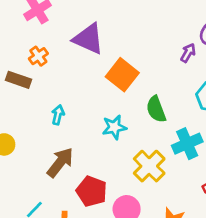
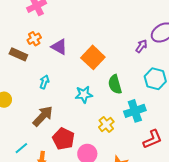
purple triangle: (89, 39) -> (59, 47), moved, size x0.7
yellow cross: (149, 166) -> (106, 125), size x0.7

